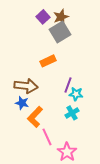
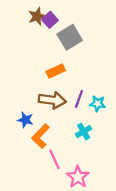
brown star: (61, 17) -> (37, 16), moved
brown arrow: (26, 86) -> (52, 100), moved
cyan star: (76, 94) -> (98, 104), moved

